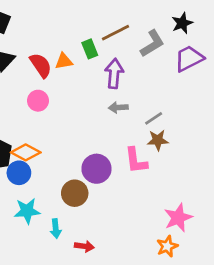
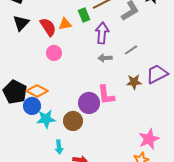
purple trapezoid: (189, 59) -> (157, 74), moved
pink circle: (38, 101) -> (54, 53), moved
gray line: (154, 118) -> (131, 50), moved
pink L-shape: (136, 161) -> (106, 95), moved
cyan star: (27, 211) -> (46, 119), moved

